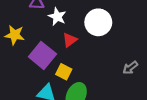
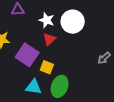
white star: (57, 17) -> (47, 20), moved

